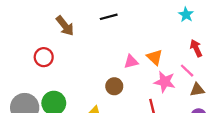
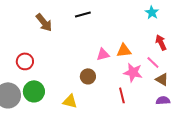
red circle: (44, 57) -> (25, 61), moved
orange triangle: (155, 57) -> (124, 50), turned -49
brown triangle: (197, 90) -> (162, 79), turned 40

